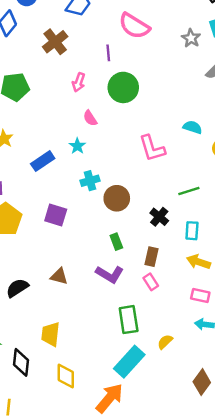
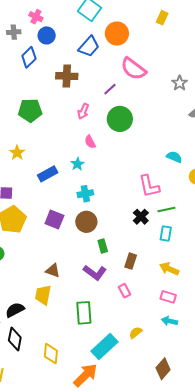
brown cross: (55, 42) -> (67, 76), turned 35
purple line: (108, 53) -> (110, 89), turned 48
pink L-shape: (152, 148) -> (149, 186), moved
brown circle: (117, 198) -> (86, 222), moved
black cross: (159, 217) -> (141, 217), moved
cyan rectangle: (192, 231) -> (166, 234), moved
pink rectangle: (151, 282) -> (125, 291), moved
black semicircle: (17, 288) -> (15, 310), moved
green rectangle: (129, 320) -> (84, 313), moved
yellow trapezoid: (51, 334) -> (43, 295), moved

